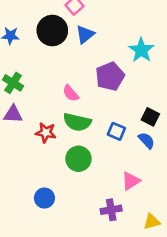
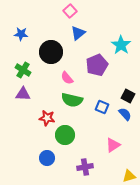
black circle: (52, 31) -> (51, 52), moved
red star: (46, 133) -> (47, 118), moved
green circle: (78, 159) -> (65, 135), moved
purple cross: (111, 210) -> (85, 167), moved

